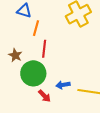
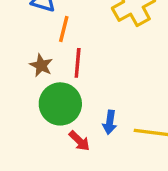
brown star: (15, 55) -> (41, 65), moved
blue arrow: (63, 85) -> (110, 122), turned -72

